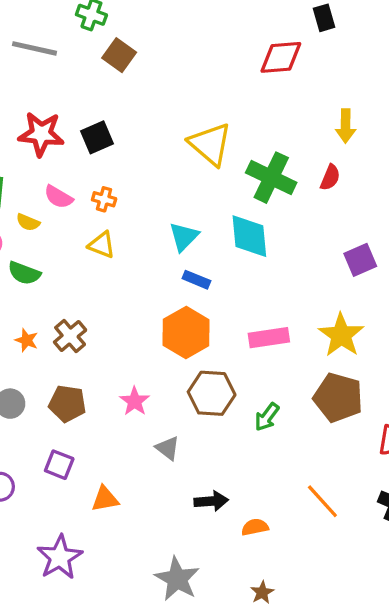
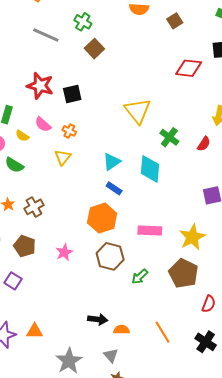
green cross: (271, 178) -> (169, 137), size x0.7
yellow triangle: (102, 245) -> (63, 157), turned 36
gray triangle: (168, 448) -> (111, 355), moved
orange triangle: (105, 499) -> (35, 331), moved
orange semicircle: (255, 527) -> (121, 330), moved

